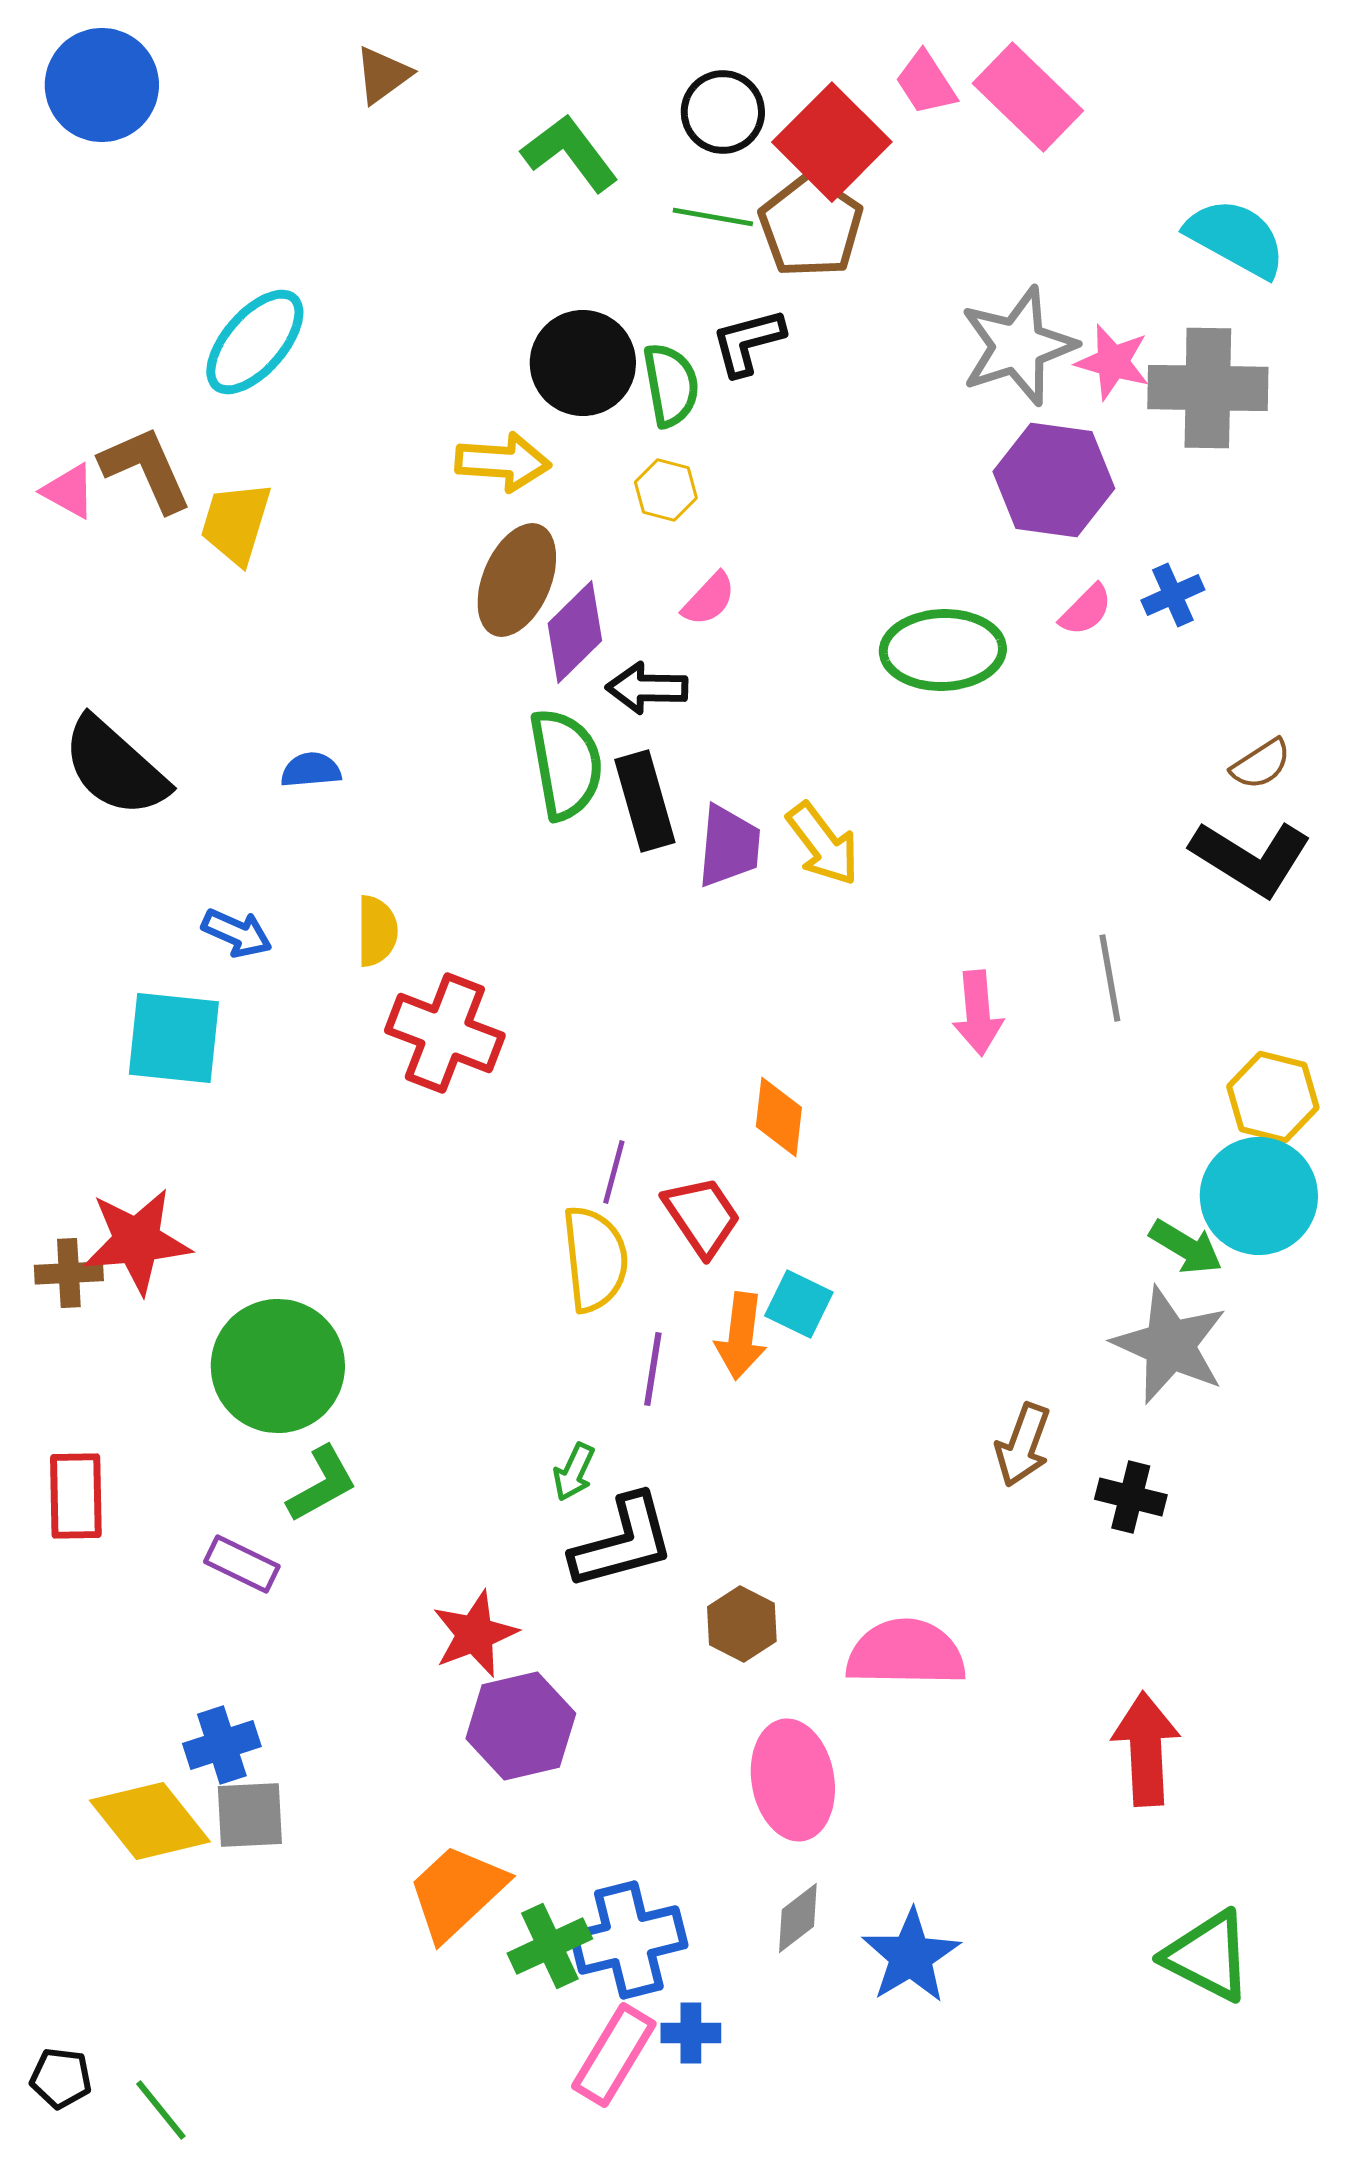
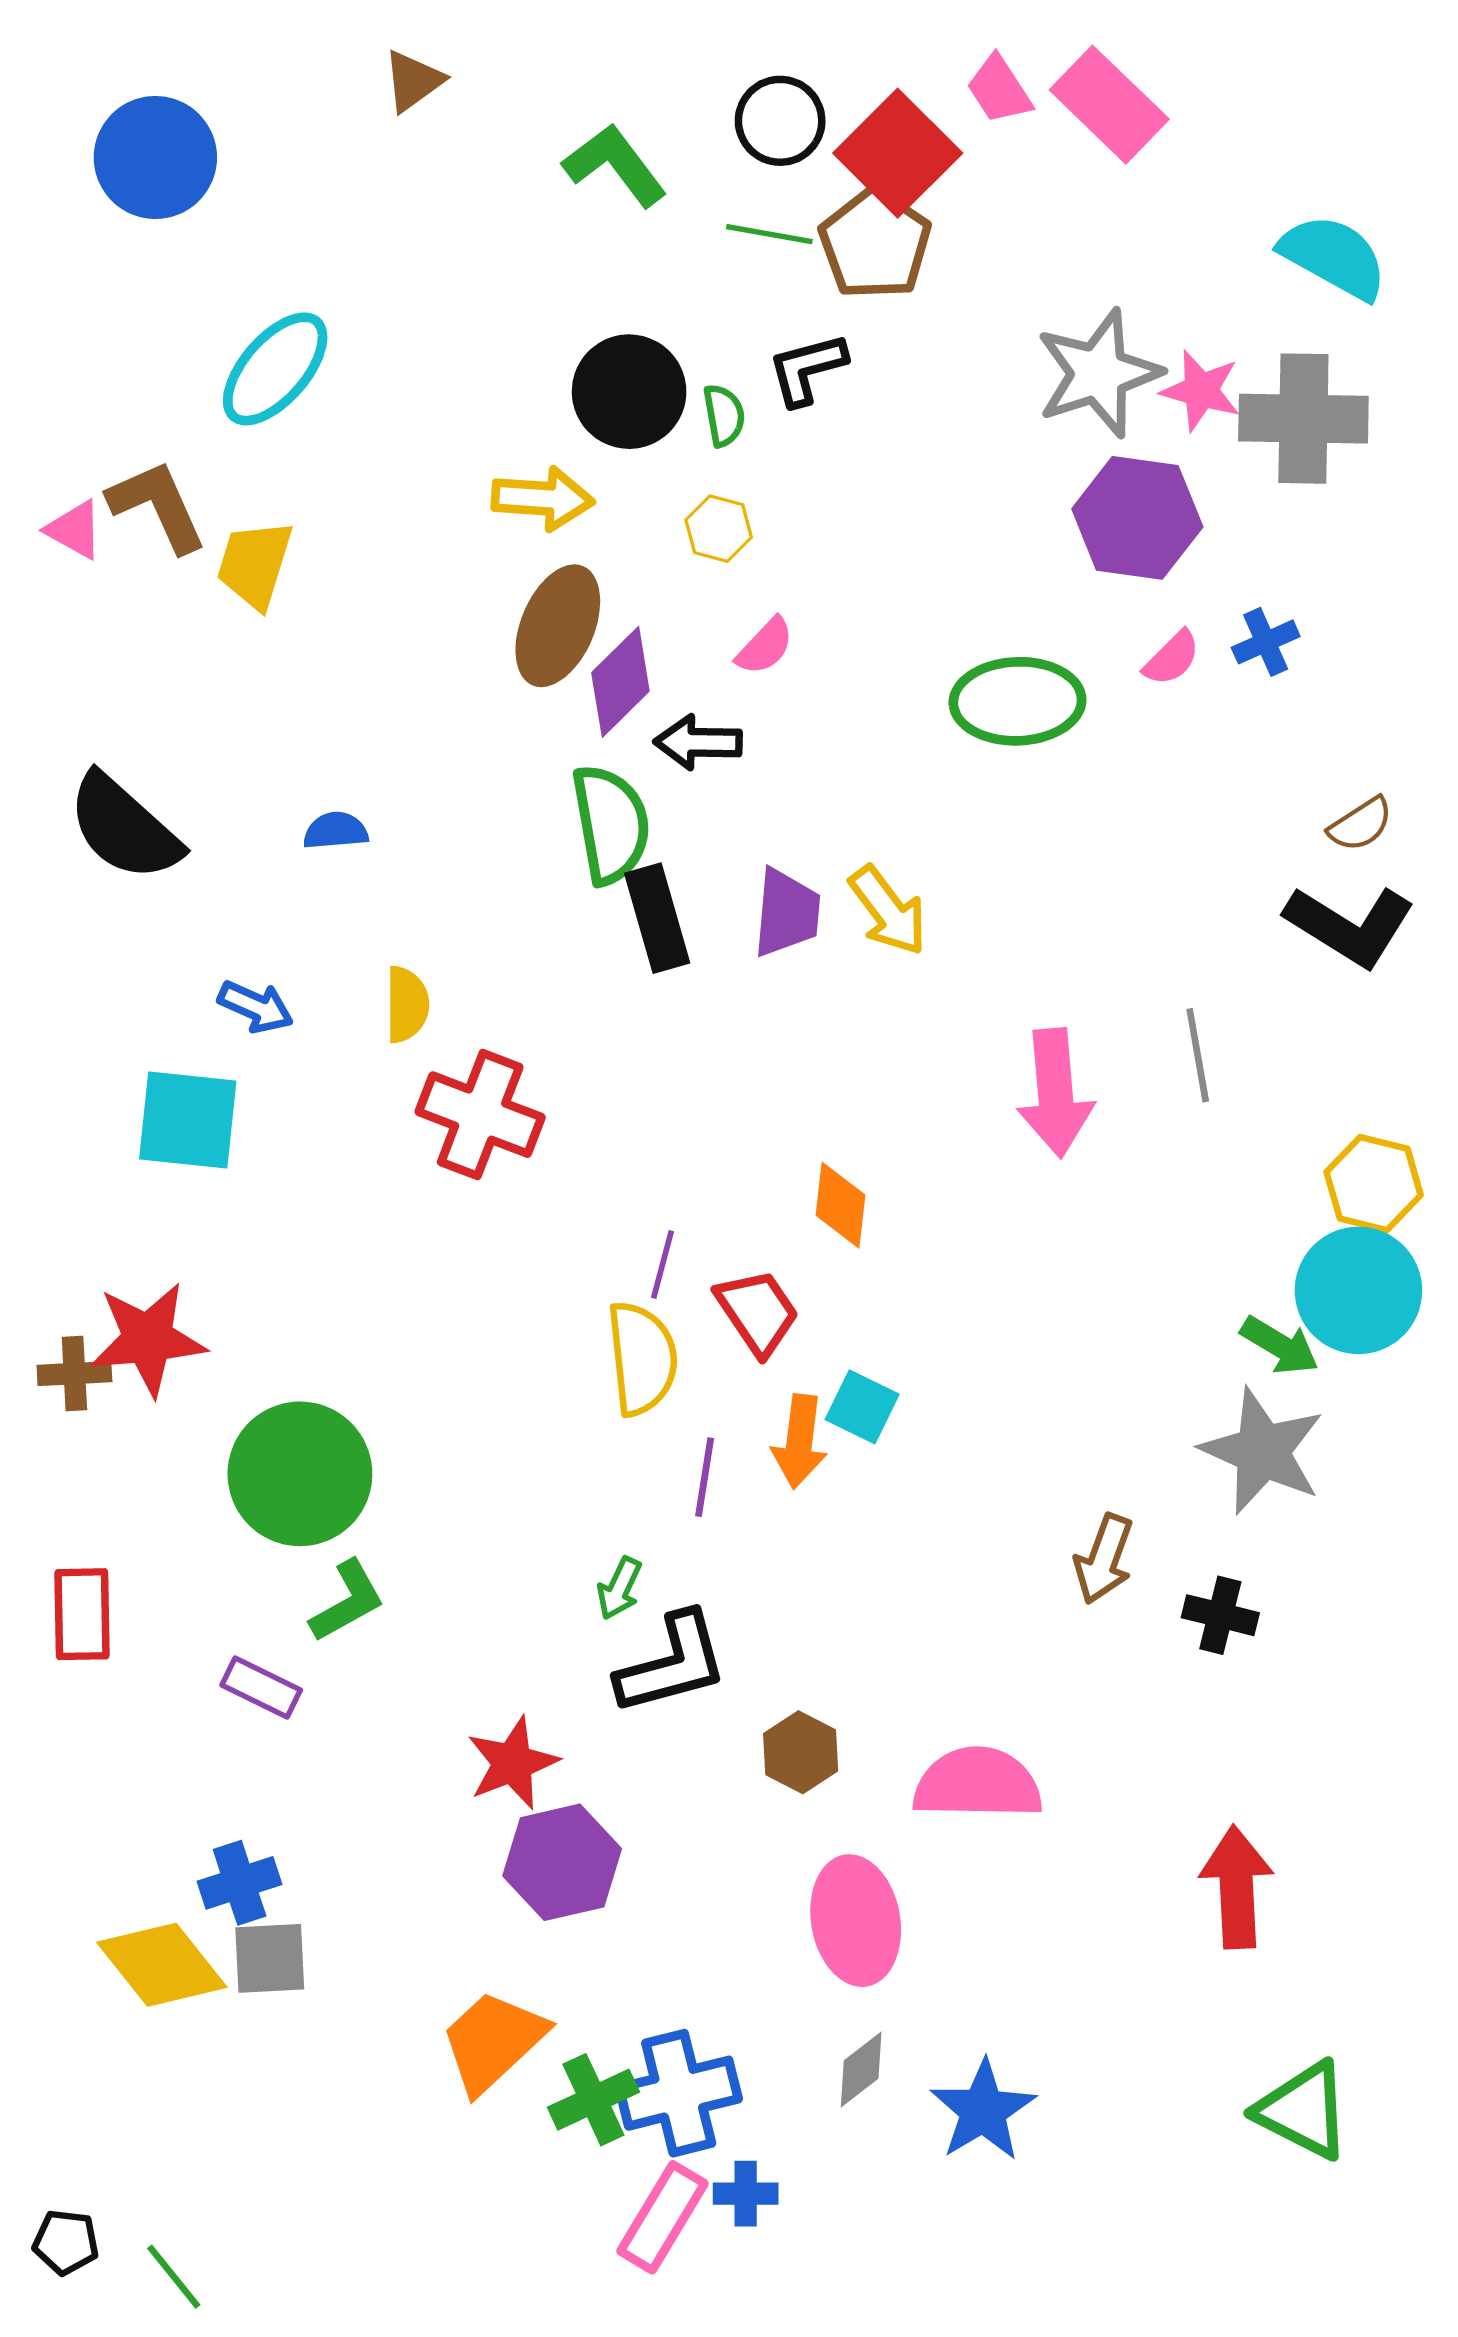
blue circle: (102, 85) -> (155, 157), moved
green semicircle: (671, 385) -> (724, 415), size x0.7
black rectangle: (645, 801) -> (657, 918), moved
pink arrow: (978, 1013) -> (1055, 1093), size x1.4

